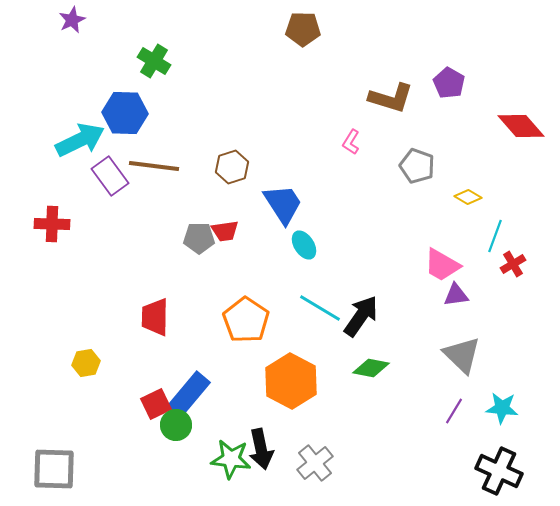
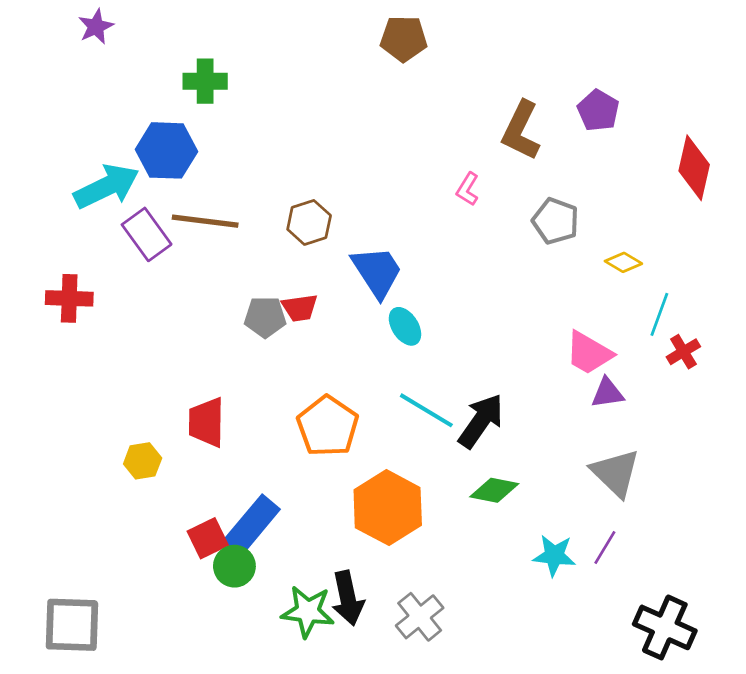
green cross: (154, 61) -> (205, 81), turned -32
brown L-shape: (391, 98) -> (521, 130), turned 99
red diamond: (521, 126) -> (694, 168), turned 54
yellow hexagon: (86, 363) -> (143, 461), moved
cyan star: (502, 408) -> (554, 555), moved

